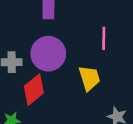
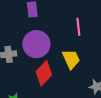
red diamond: (34, 90) -> (44, 73), moved

